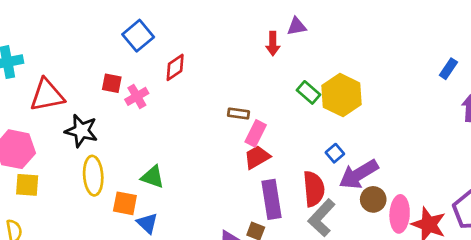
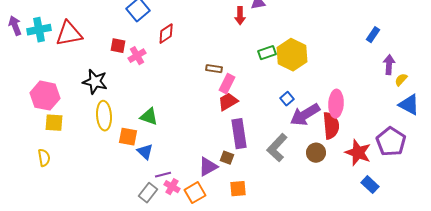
green rectangle: (308, 92) -> (267, 53), turned -60
red triangle: (47, 95) -> (69, 34), moved
red semicircle: (314, 189) -> (331, 126), moved
brown circle: (373, 199) -> (316, 153), moved
pink ellipse: (400, 214) -> (336, 104), moved

